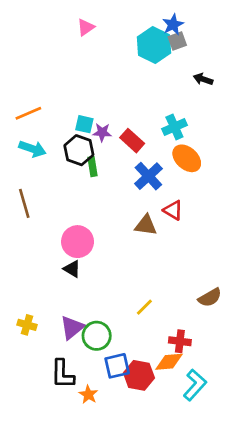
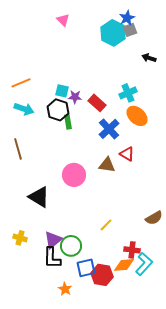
pink triangle: (86, 27) -> (63, 20), turned -40
pink circle: (78, 242) -> (74, 175), moved
black triangle: (72, 269) -> (39, 197), moved, size x1.6
black L-shape: (62, 374) -> (52, 258), moved
cyan L-shape: (195, 385) -> (144, 264), moved

